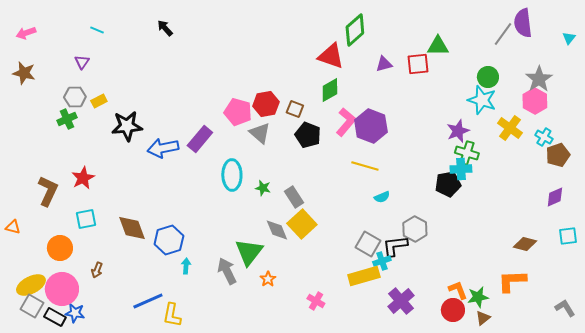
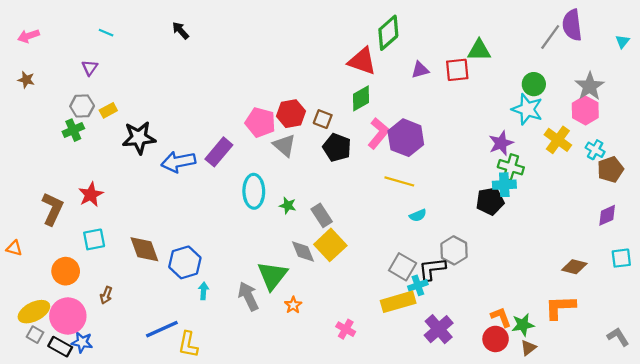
brown star: (24, 73) -> (26, 80), size x0.7
gray square: (32, 306) -> (35, 335), size x0.7

